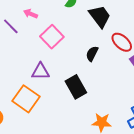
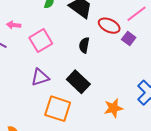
pink square: (52, 37) -> (41, 41), turned 30
orange square: (26, 99) -> (58, 109), moved

